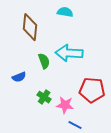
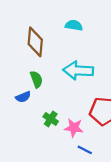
green semicircle: (44, 61) -> (36, 79), moved

